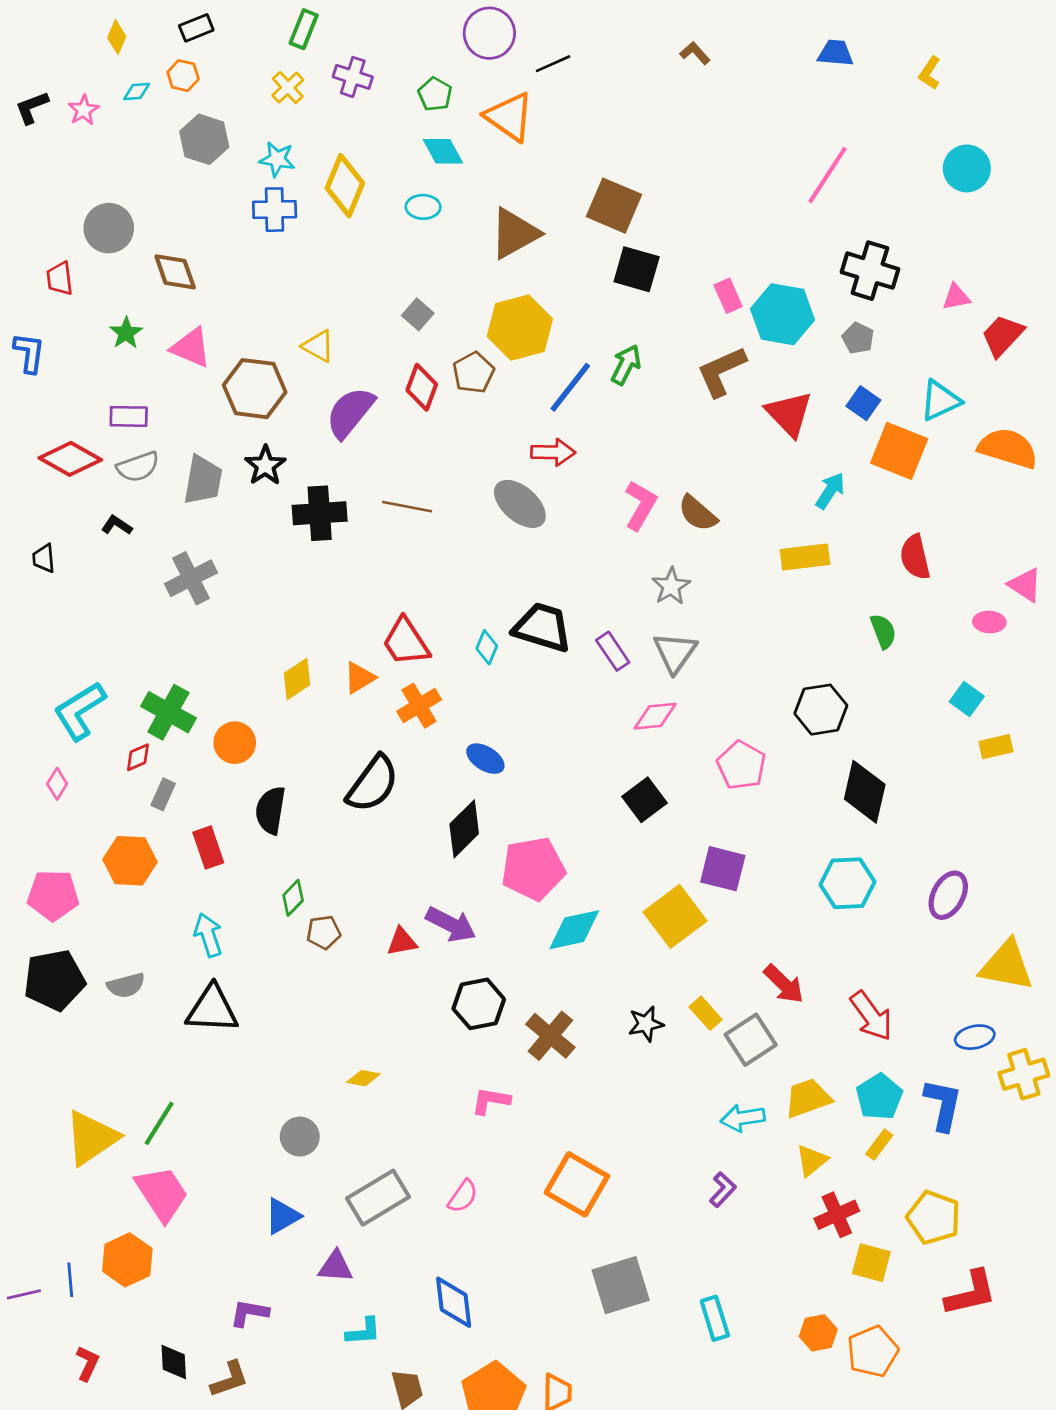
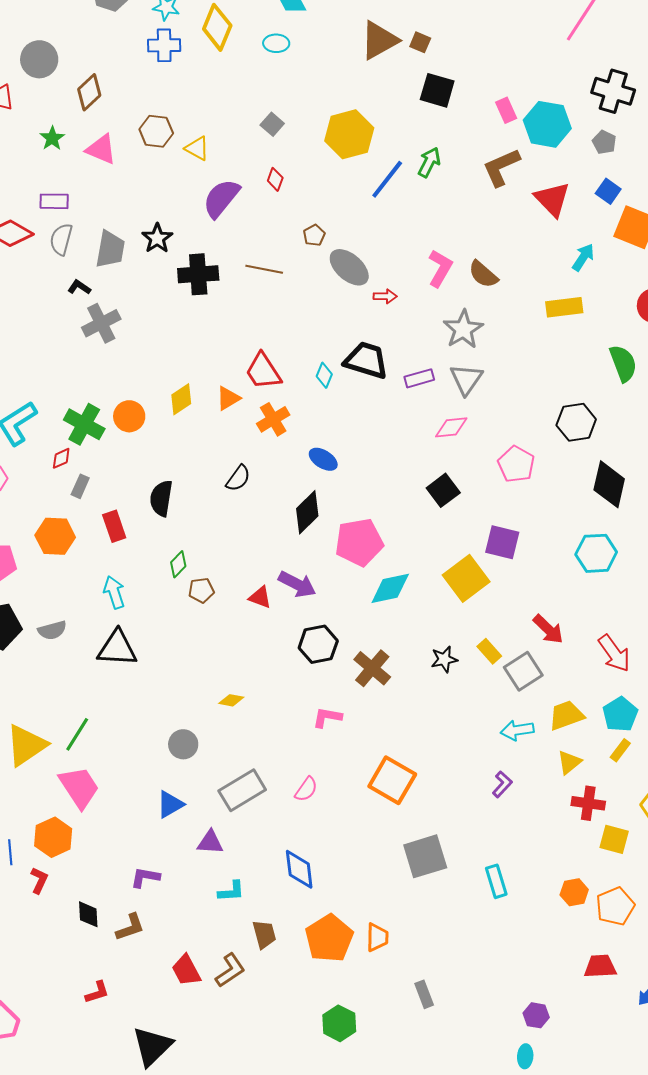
brown square: (614, 206) -> (420, 42), size x0.5
brown triangle: (515, 233) -> (379, 40), moved
brown diamond: (175, 272) -> (89, 92), turned 66
brown pentagon: (473, 373) -> (314, 235), moved, size x0.7
red diamond: (422, 387) -> (275, 179), size x0.7
brown hexagon: (255, 389) -> (156, 131), moved, size x0.7
red arrow: (553, 452) -> (385, 296), moved, size x0.7
gray semicircle: (138, 467) -> (61, 239), turned 124
black L-shape: (117, 525) -> (79, 287), moved
gray star: (671, 586) -> (463, 329), size x1.4
green semicircle: (883, 631) -> (623, 363), size x1.4
purple rectangle: (613, 651) -> (419, 378), turned -72
orange circle: (235, 743) -> (129, 416), moved
black semicircle: (373, 784) -> (238, 478), size x0.6
red triangle: (402, 942) -> (260, 597), turned 30
red cross: (837, 1215) -> (588, 803), turned 32
red L-shape: (88, 1363) -> (39, 880), moved

